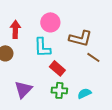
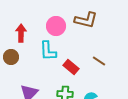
brown L-shape: (80, 38) -> (86, 20), moved
red rectangle: (57, 68) -> (71, 67), moved

